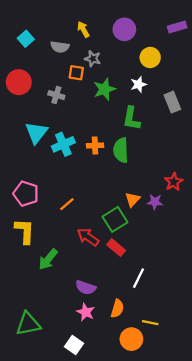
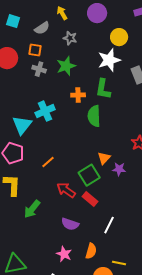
cyan square: (26, 39) -> (13, 21), turned -32
gray semicircle: (60, 47) -> (42, 28), turned -42
orange square: (76, 73) -> (35, 50), moved
white star: (138, 84) -> (109, 60), size x1.6
green star: (104, 89) -> (66, 66), moved
cyan triangle: (36, 133) -> (22, 125), moved
orange cross: (95, 145) -> (78, 95), moved
purple star: (155, 202) -> (119, 169), moved
purple semicircle: (86, 287) -> (70, 224), moved

